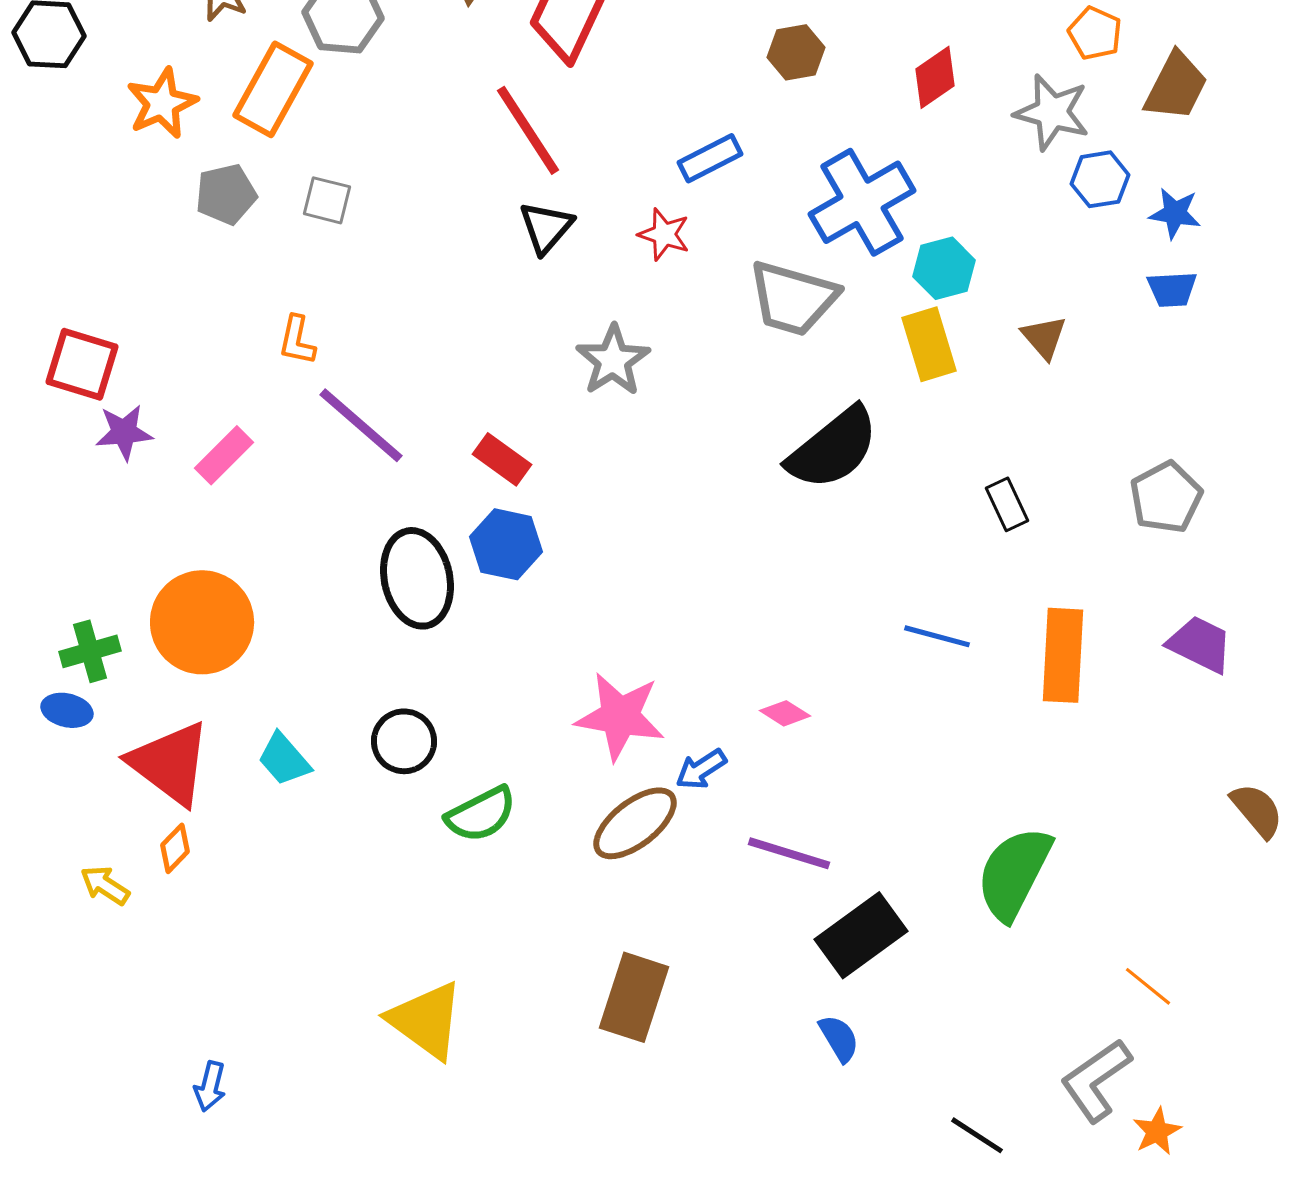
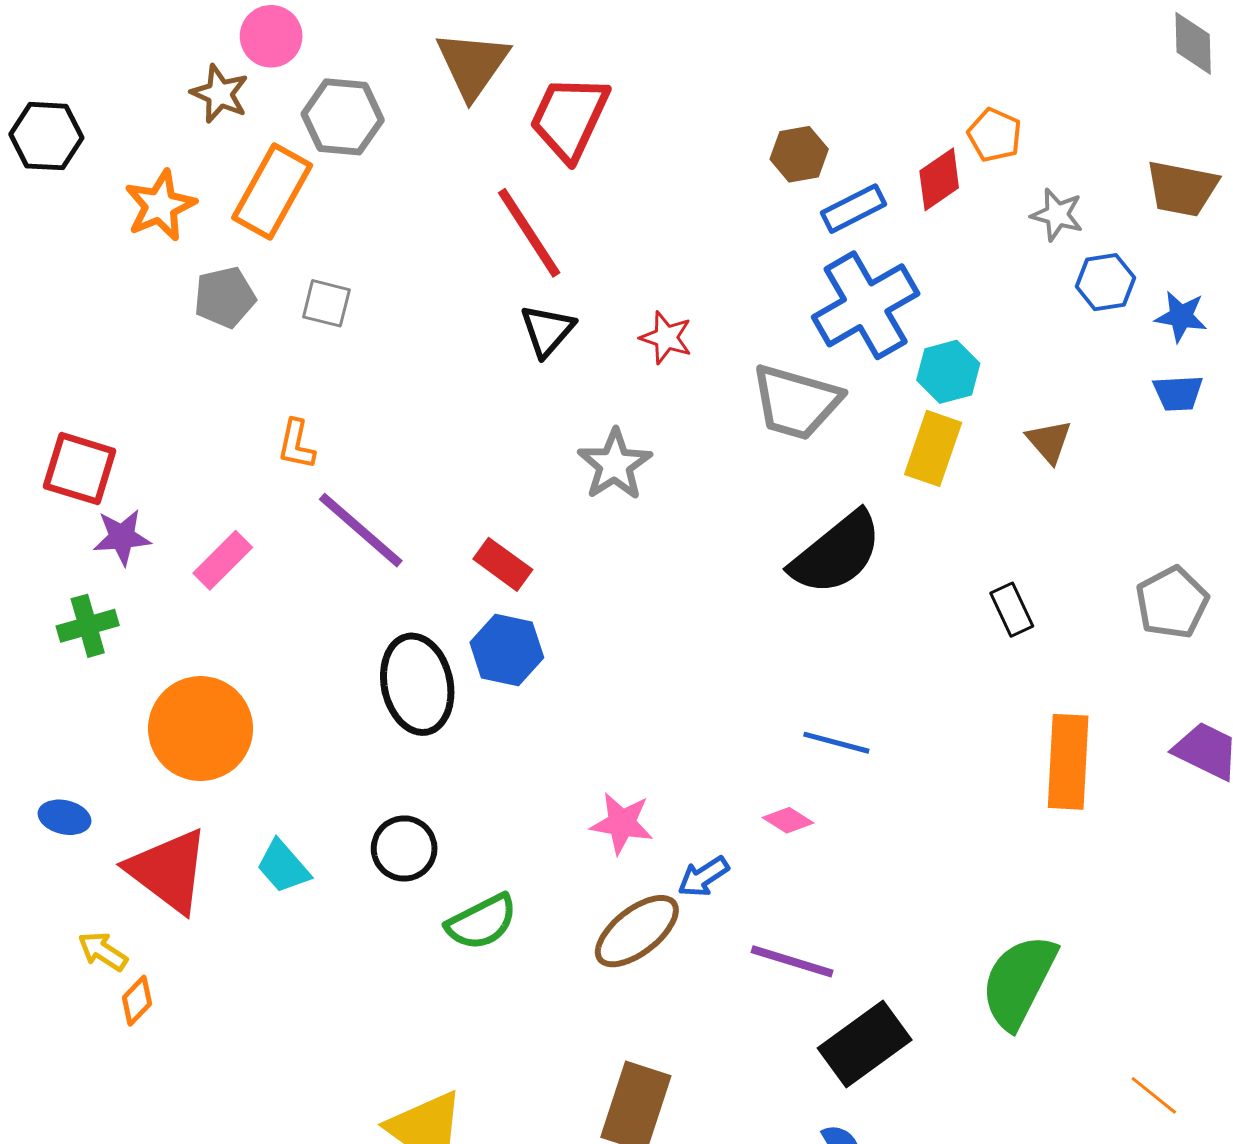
orange pentagon: (1095, 33) -> (995, 135), moved
brown trapezoid: (1176, 86) -> (1182, 188), turned 74
gray star: (1052, 112) -> (1057, 215), size x0.7
blue rectangle: (710, 158) -> (854, 209), moved
yellow rectangle: (929, 344) -> (933, 448), turned 36
blue line: (937, 636) -> (836, 743), moved
green cross: (90, 651) -> (88, 626), moved
pink star: (620, 716) -> (622, 823), size x0.7
orange diamond: (175, 848) -> (137, 1001), moved
yellow arrow: (105, 885) -> (103, 951), moved

